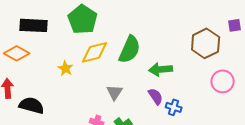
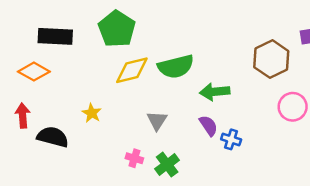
green semicircle: (130, 49) -> (176, 67), turned 52
yellow star: (66, 68) -> (92, 113), moved

